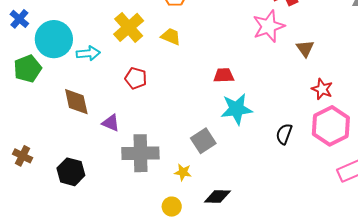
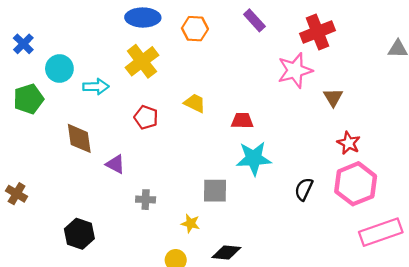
yellow trapezoid: (171, 36) -> (195, 103), moved
cyan circle: (54, 39) -> (59, 69), size x0.7
gray square: (203, 141) -> (215, 191), turned 30
gray cross: (140, 153) -> (146, 200), size x0.5
black hexagon: (71, 172) -> (79, 234), moved

